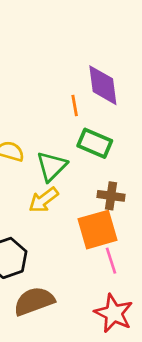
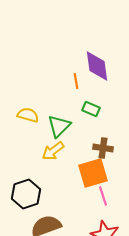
green rectangle: (95, 143) -> (91, 109), size x0.7

